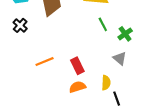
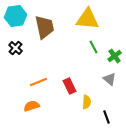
yellow semicircle: (106, 83) -> (87, 102), moved
orange semicircle: (77, 87) -> (32, 106), moved

